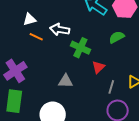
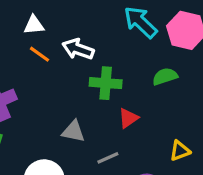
green cross: (80, 48) -> (106, 83), turned -30
gray line: (111, 87) -> (108, 158), moved, turned 40

